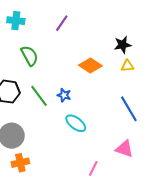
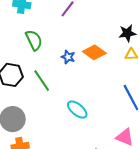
blue star: (64, 95) -> (68, 57), moved

